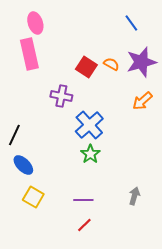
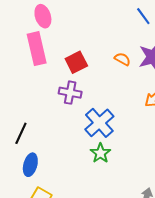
red square: (86, 67) -> (76, 62), moved, turned 30
blue ellipse: (23, 165) -> (30, 165), turned 60

